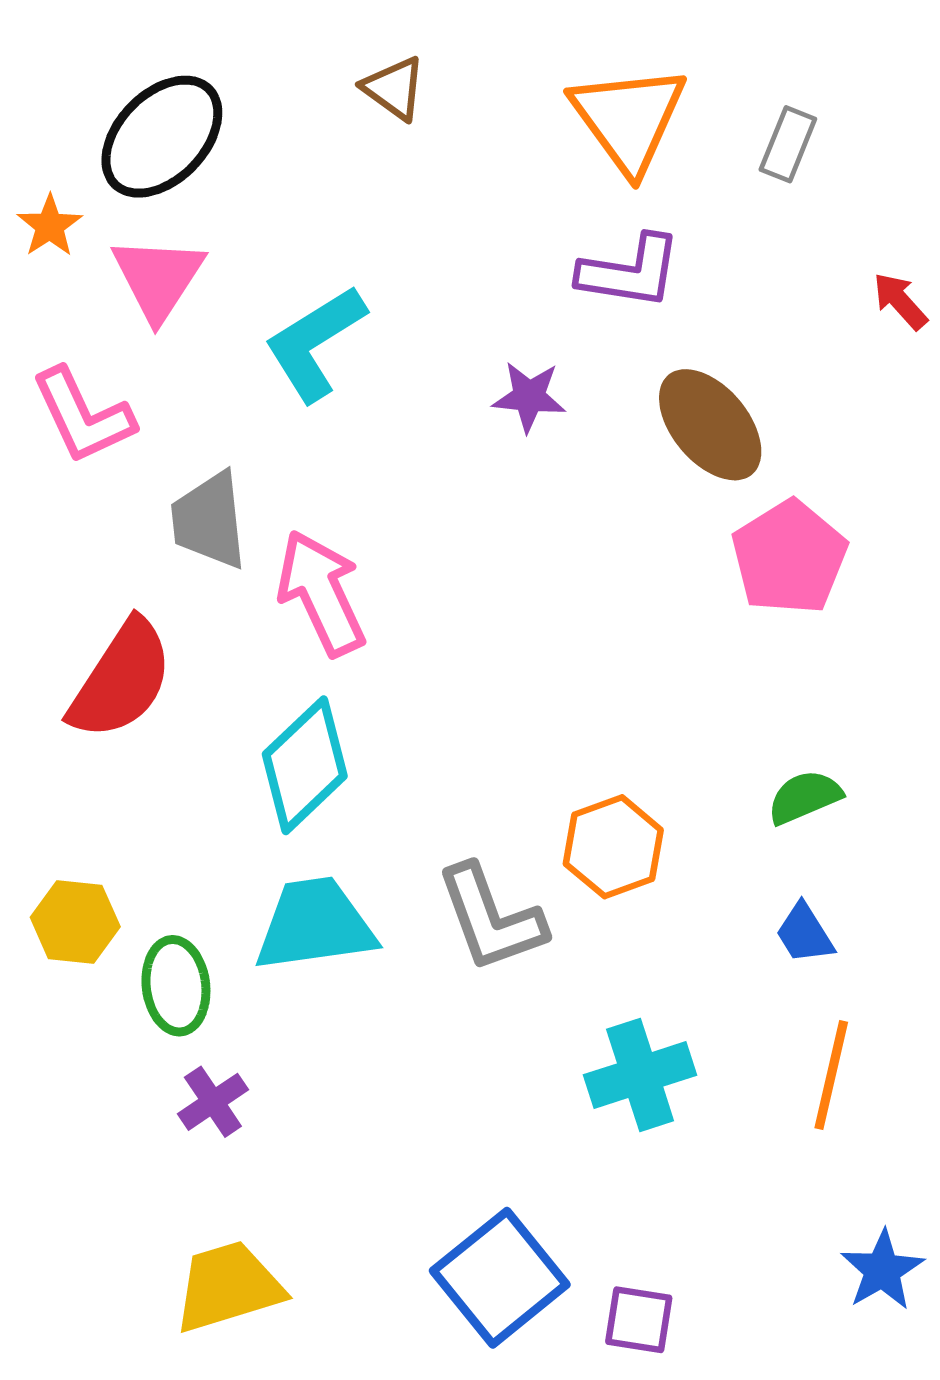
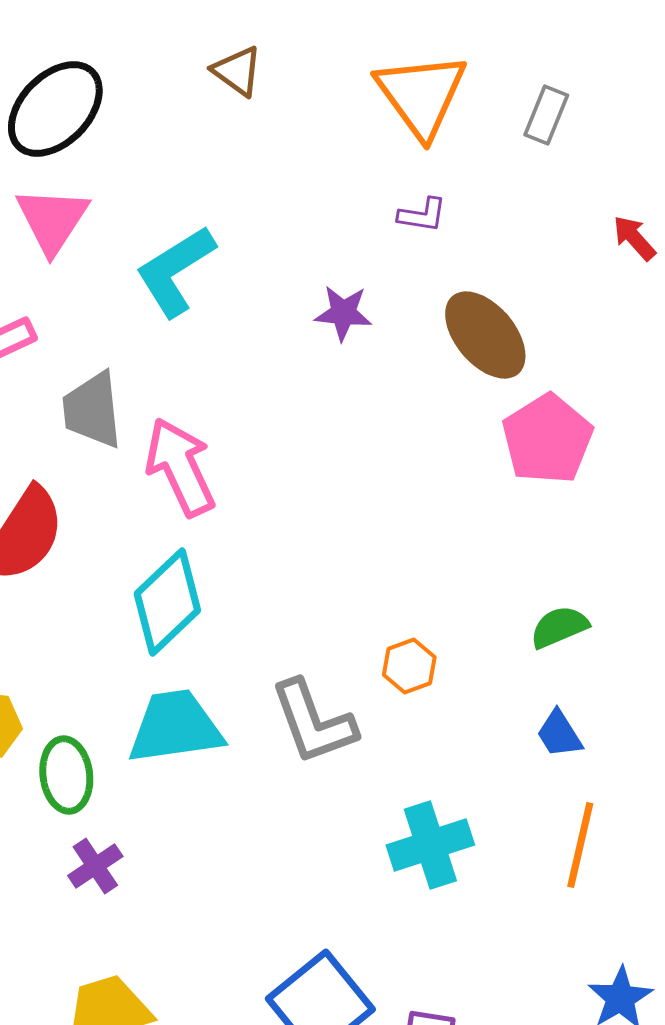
purple L-shape: (630, 272) -> (422, 215), size x0.6
orange hexagon: (613, 847) -> (409, 666), size x0.7

